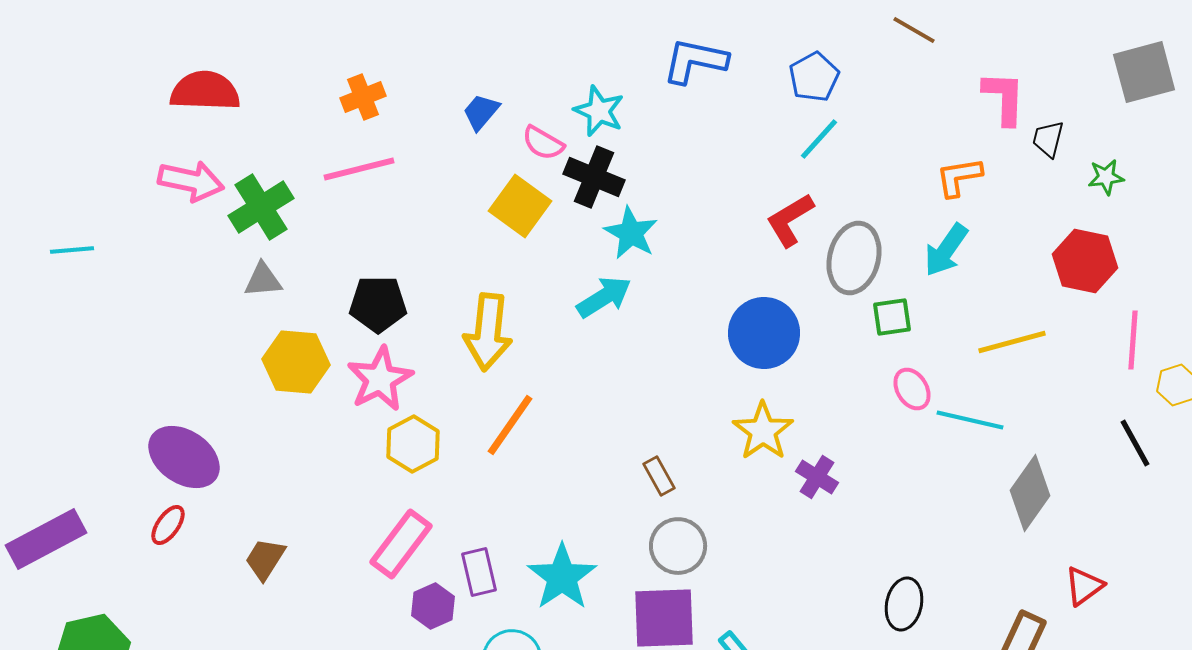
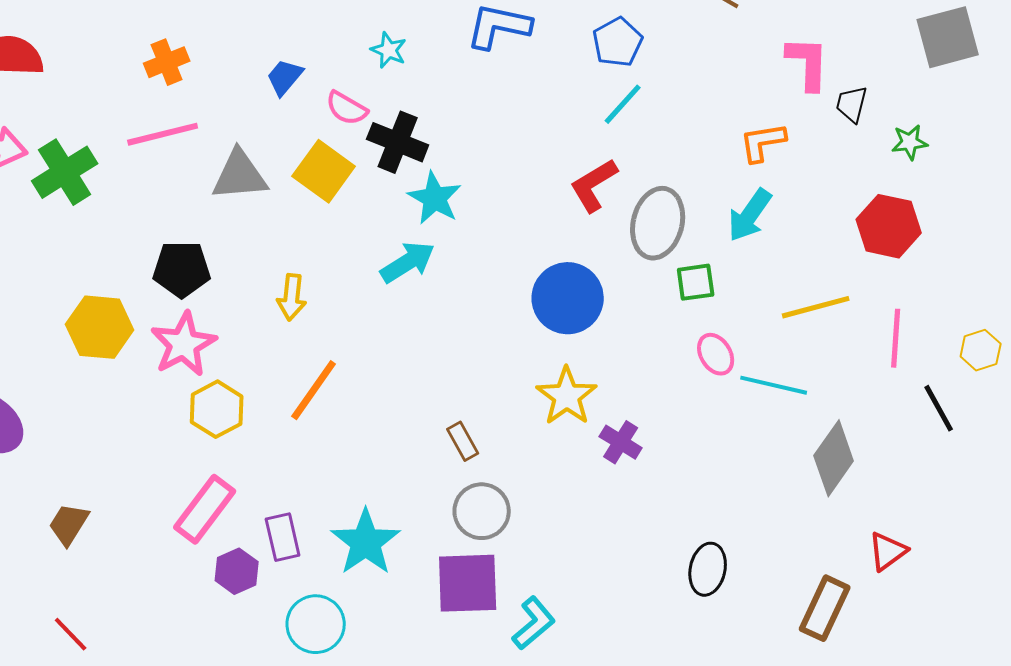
cyan star: (599, 111) -> (389, 50), moved, size x0.7
gray triangle: (263, 280) -> (240, 175), moved, size x1.5
yellow arrow: (488, 332) -> (292, 297), size x0.6
pink line: (1133, 340) -> (896, 338), moved

